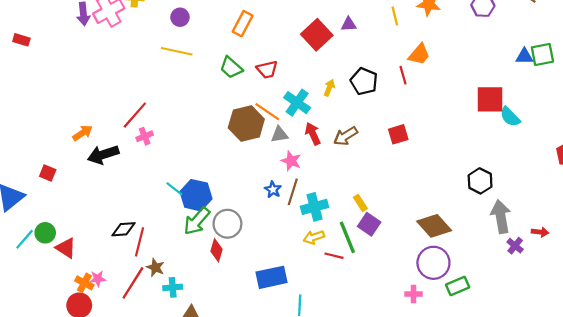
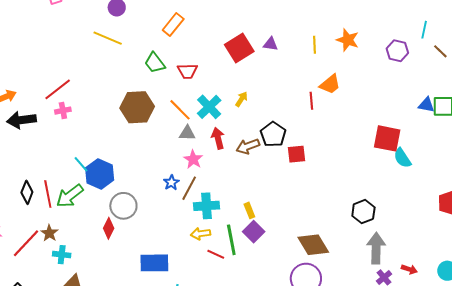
black pentagon: (364, 81) -> (273, 134), moved
brown hexagon: (246, 124) -> (137, 107), moved
green arrow: (197, 221) -> (70, 196), moved
black diamond: (123, 229) -> (27, 192), turned -75
red line: (140, 242) -> (48, 194), moved, turned -36

